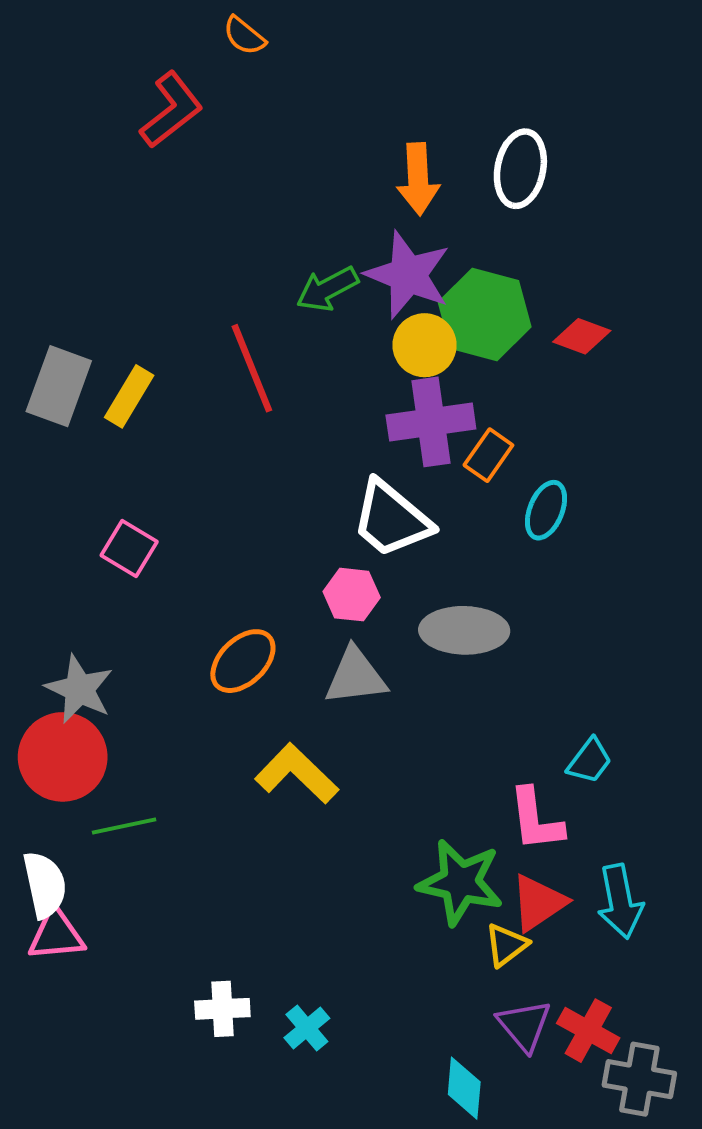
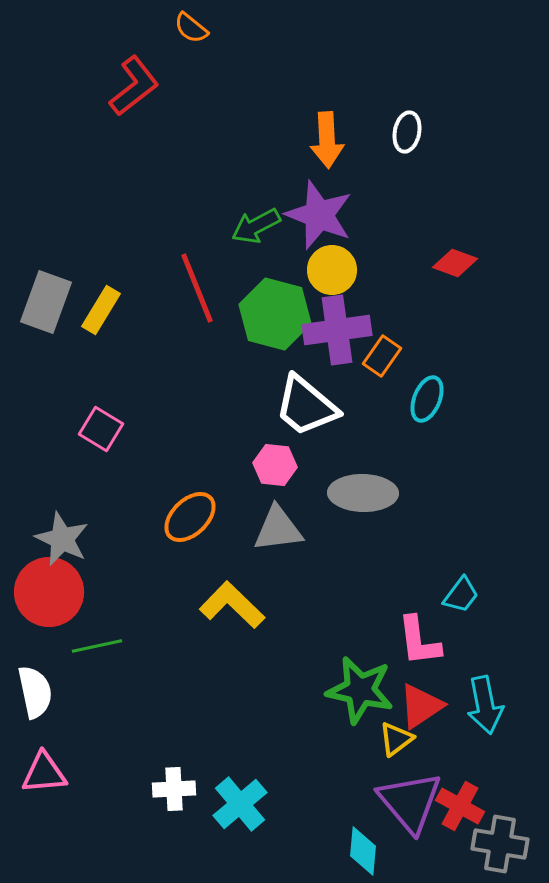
white ellipse: (520, 169) -> (407, 132), size x0.7
green hexagon: (485, 315) -> (275, 314), moved
pink triangle: (56, 935) -> (44, 773), moved
purple triangle: (524, 1025) -> (410, 802), size x1.5
cyan cross: (307, 1028) -> (240, 804), size x1.5

